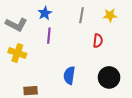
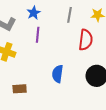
red semicircle: (98, 41) -> (86, 40), size x1.5

